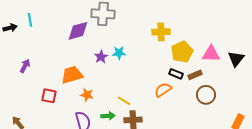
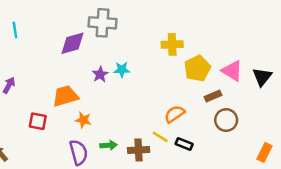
pink triangle: (211, 54) -> (232, 71), turned 30
black rectangle: (176, 74) -> (184, 144), moved
yellow line: (124, 101) -> (160, 137), moved

